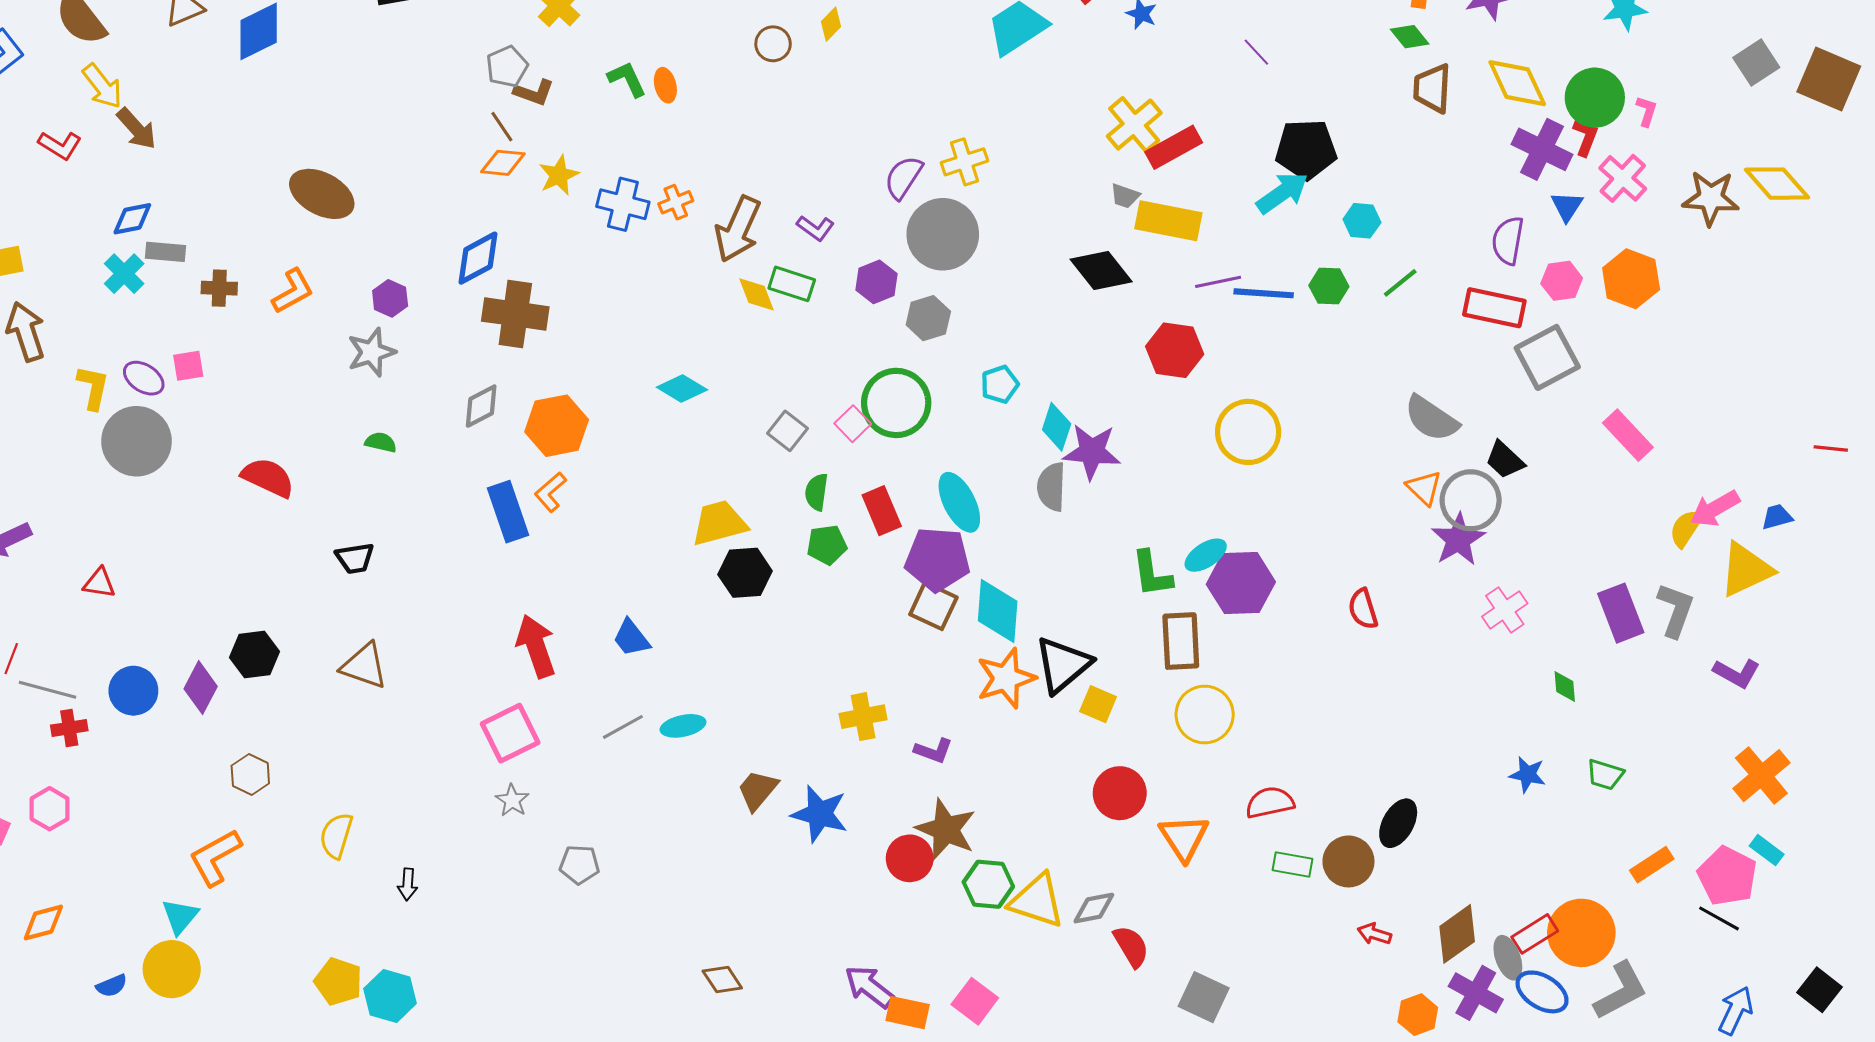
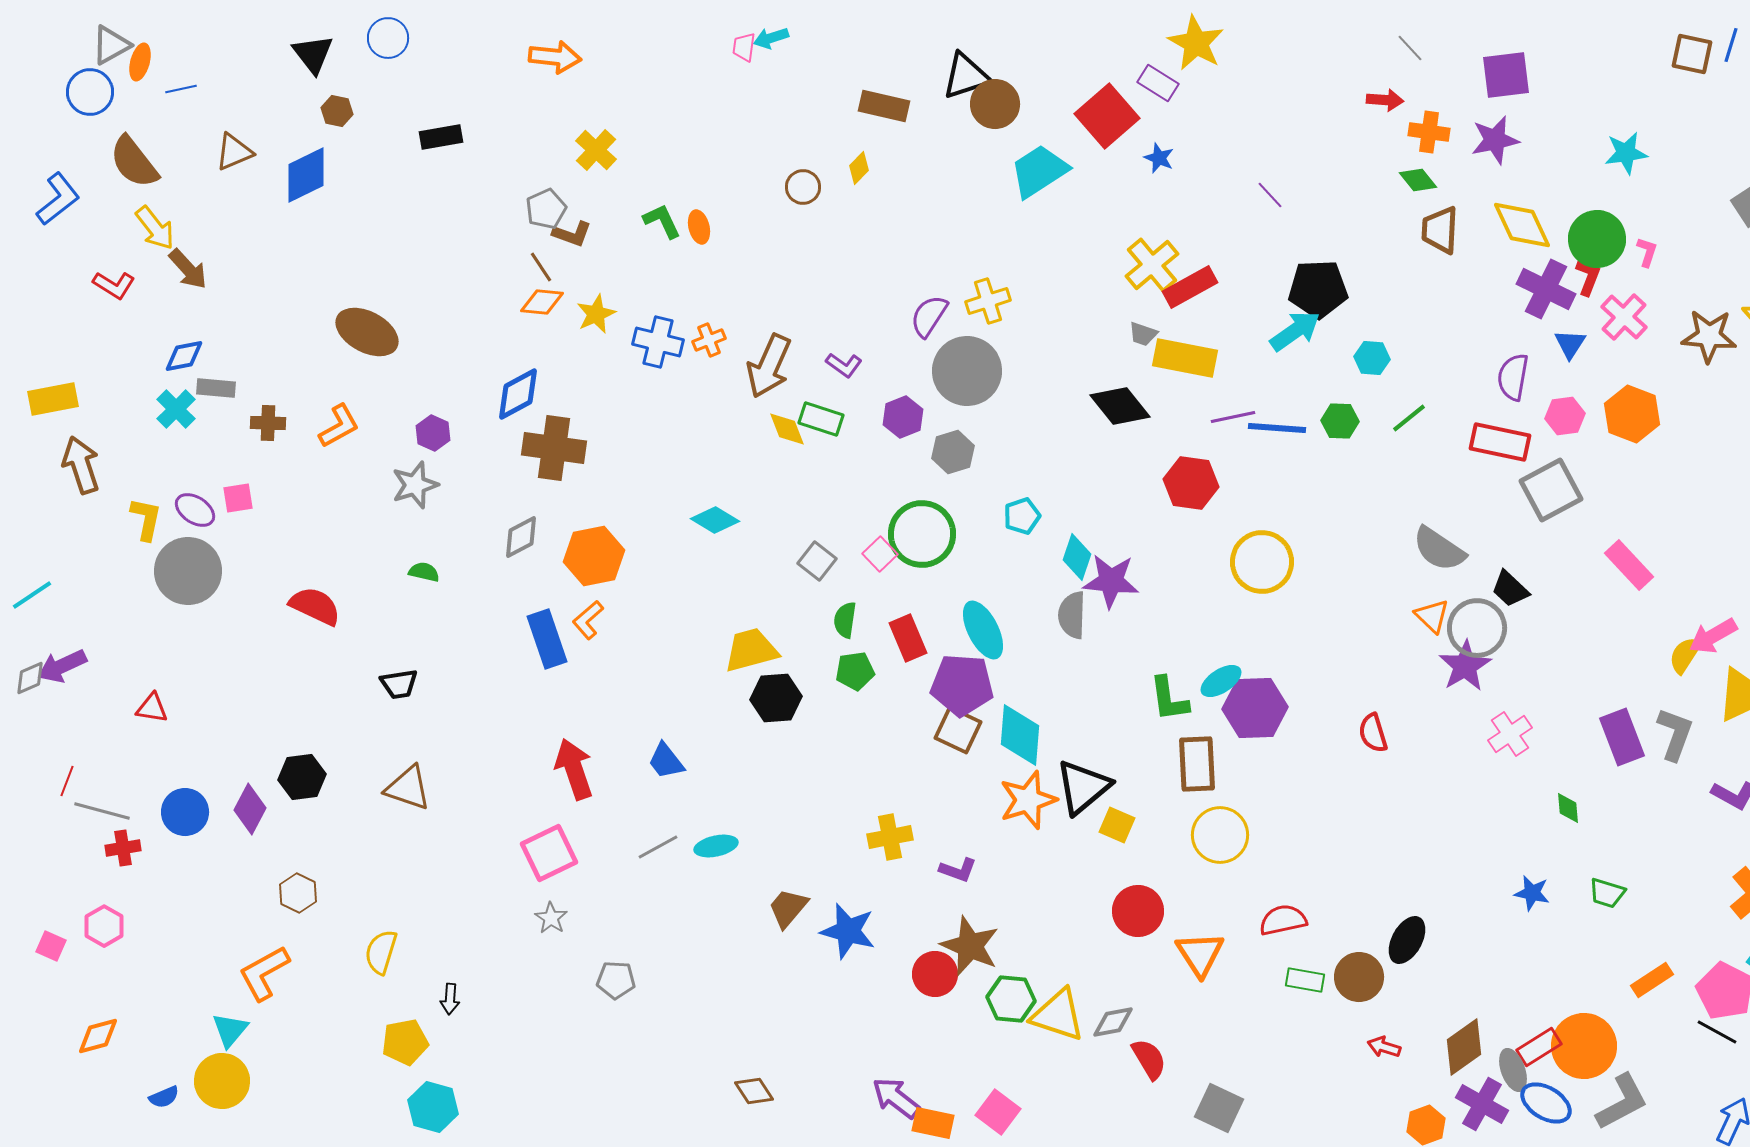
yellow pentagon: (338, 982) -> (405, 1042), moved, turned -30

